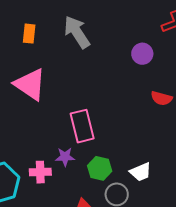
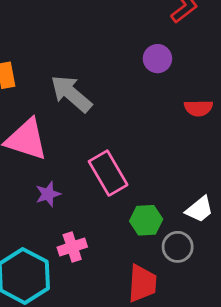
gray arrow: (77, 32) -> (71, 94), moved
purple star: (65, 157) -> (48, 194), moved

